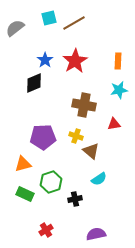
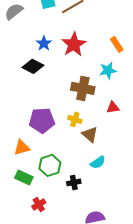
orange rectangle: (118, 61) -> (117, 44), turned -35
black diamond: (34, 83) -> (33, 66), turned 50
cyan star: (119, 90) -> (108, 70), moved
red cross: (46, 230) -> (39, 204), moved

